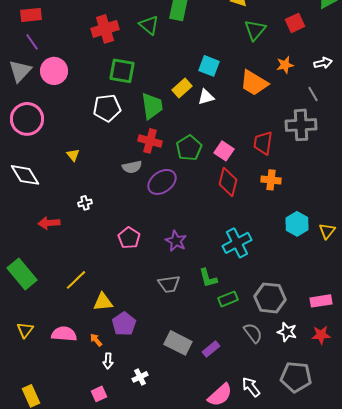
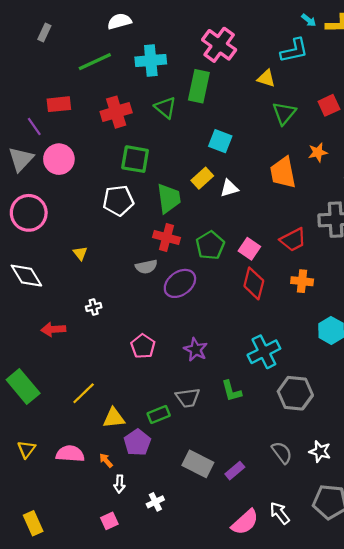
red rectangle: (31, 15) -> (59, 104), moved
cyan square: (209, 66) -> (220, 141), moved
orange trapezoid: (254, 83) -> (283, 173), turned 48
red trapezoid: (263, 143) -> (293, 240), turned -125
gray hexagon: (270, 298) -> (295, 393), moved
green rectangle: (228, 299) -> (159, 415), moved

